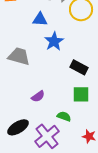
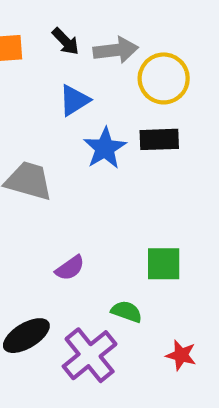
blue triangle: (40, 19) -> (74, 100), turned -35
black rectangle: (79, 67) -> (159, 139), moved, turned -30

